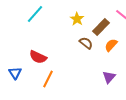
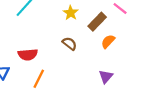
brown semicircle: (86, 43) -> (70, 44), moved
red semicircle: (38, 57) -> (28, 55), turned -30

